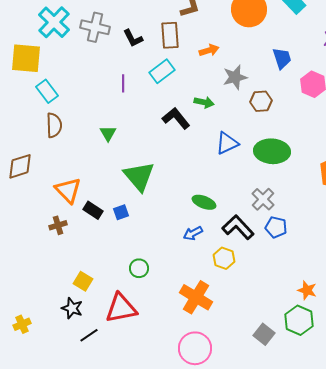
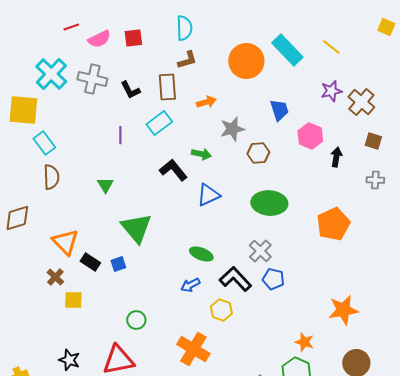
blue triangle: (227, 143) -> (208, 195), moved
brown cross: (58, 225) -> (55, 277), turned -30
yellow square: (83, 281) -> (73, 300), moved, turned -30

